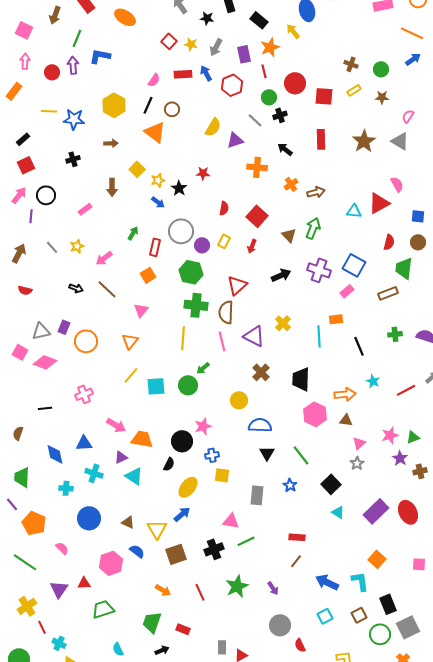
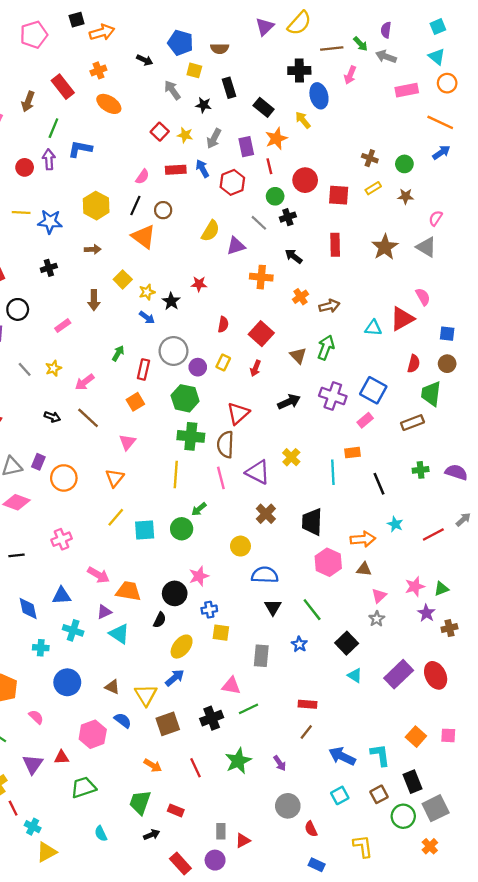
orange square: (377, 559) -> (416, 737), moved

